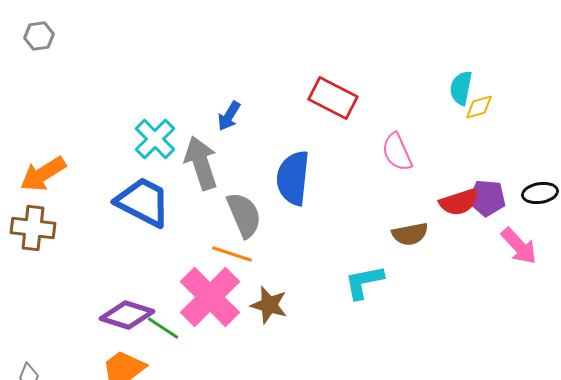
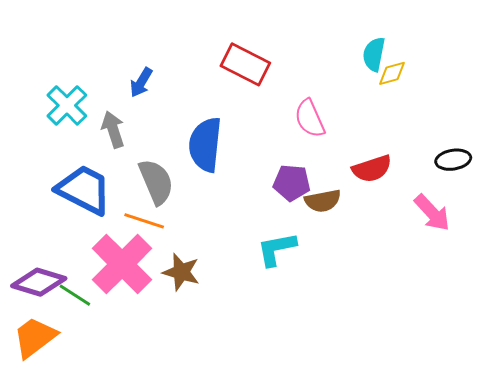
gray arrow: (201, 163) -> (113, 130), size x0.7
purple pentagon: (487, 198) -> (292, 183), moved
blue trapezoid: (143, 202) -> (84, 190), moved

